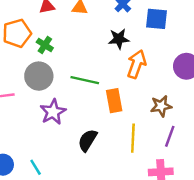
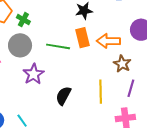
orange arrow: (137, 64) -> (108, 41), moved, turned -105
orange rectangle: (114, 101) -> (83, 38), moved
brown star: (161, 106) -> (122, 64), turned -30

